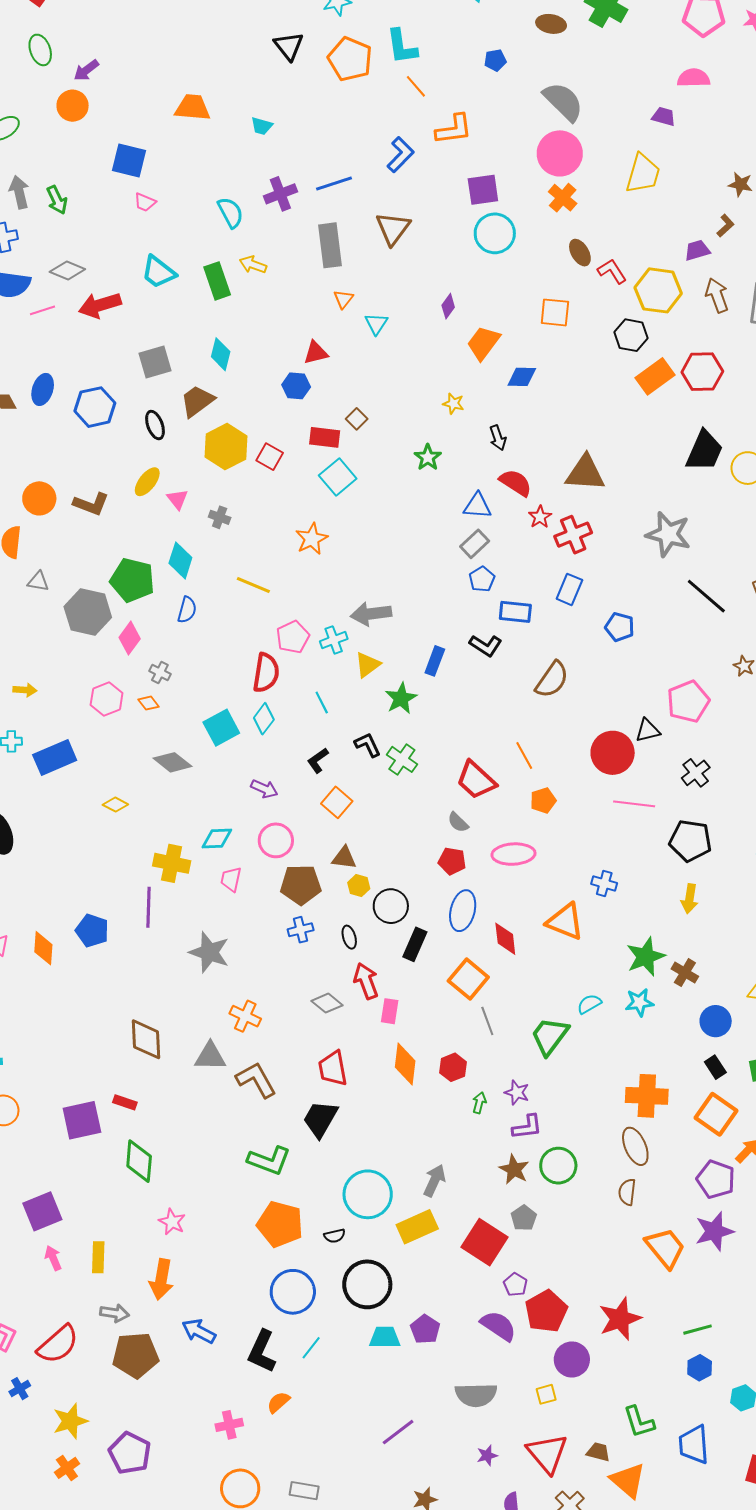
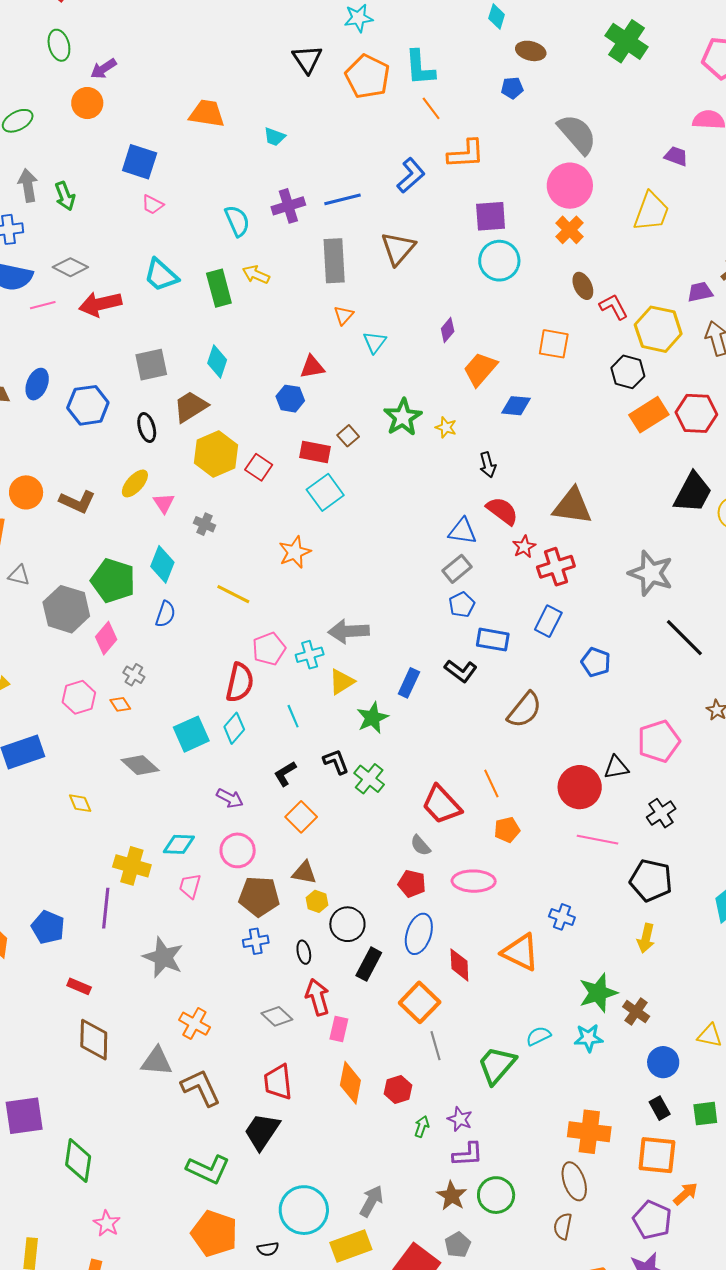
brown ellipse: (551, 24) -> (531, 51), moved
green star: (428, 457) -> (403, 417), moved, size x1.4
yellow diamond: (115, 805) -> (80, 803), turned 35
red rectangle: (125, 1102) -> (79, 986), moved
orange square: (716, 1114) -> (657, 1155), turned -33

